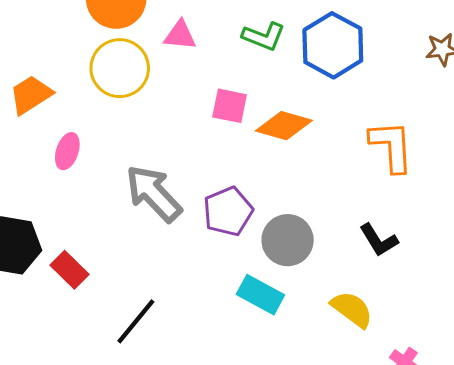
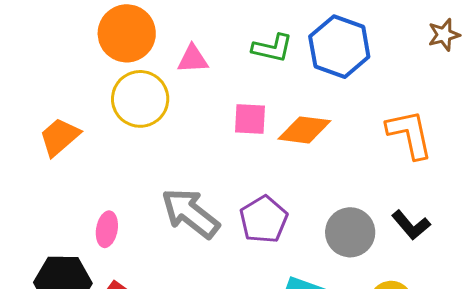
pink ellipse: (67, 151) -> (107, 229), moved
gray circle: (288, 240) -> (350, 232), moved

